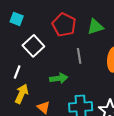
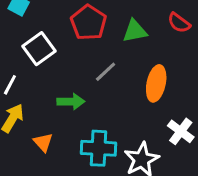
gray line: (79, 56) -> (106, 72), turned 49

